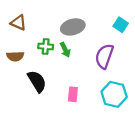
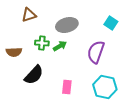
brown triangle: (18, 23) -> (29, 15), moved, turned -42
green arrow: (65, 50) -> (60, 46), turned -96
black semicircle: (37, 81) -> (34, 75), turned 75

